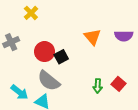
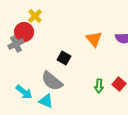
red circle: (45, 52) -> (24, 32), moved
black square: (61, 57) -> (64, 58), turned -32

